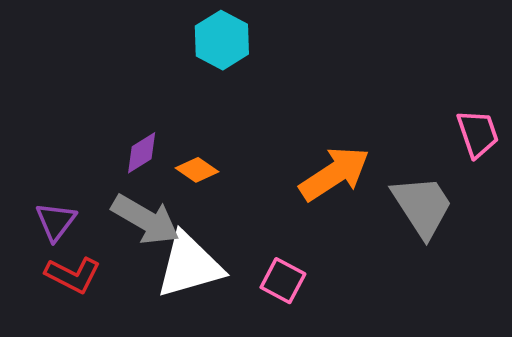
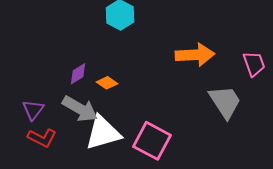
orange arrow: (334, 174) -> (195, 55), moved, turned 30
pink square: (283, 281) -> (152, 141), size x1.6

